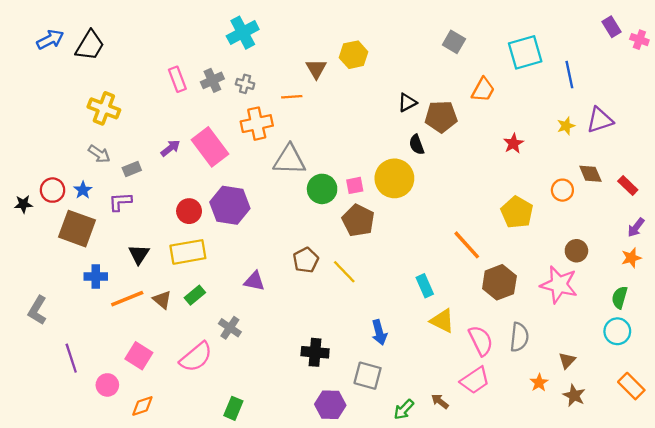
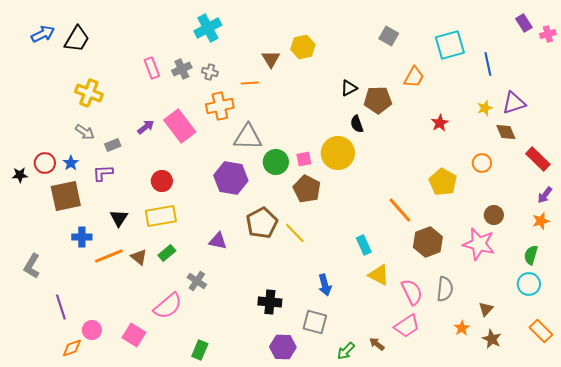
pink cross: (639, 40) -> (548, 34), turned -35
brown diamond: (590, 174) -> (506, 132), moved
red rectangle: (628, 185) -> (538, 159), size x1.4
purple hexagon: (230, 205) -> (231, 178), moved
brown square: (77, 229) -> (66, 196), turned -32
brown pentagon: (306, 260) -> (262, 223), size x1.4
pink square: (139, 356) -> (134, 335), moved
orange diamond: (142, 406) -> (72, 348), moved

